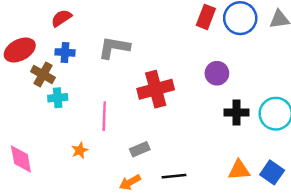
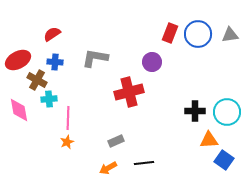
purple circle: (217, 73) -> (152, 62), moved
pink line: (104, 116) -> (68, 118), moved
pink diamond: (21, 159) -> (19, 110), moved
orange triangle: (239, 170) -> (209, 140), moved

